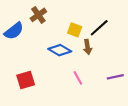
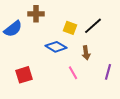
brown cross: (38, 15) -> (36, 14), turned 35
brown arrow: (87, 47) -> (86, 53), moved
purple line: (115, 77) -> (108, 72), turned -63

